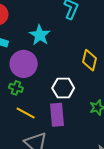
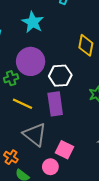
purple circle: (24, 64) -> (31, 61), moved
green cross: (16, 88) -> (11, 78), turned -32

